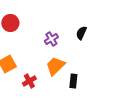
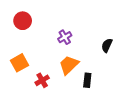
black semicircle: (81, 33) -> (107, 45), moved

